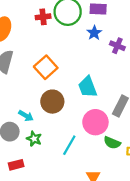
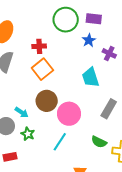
red cross: (43, 17) -> (39, 46), moved
cyan trapezoid: (88, 87) -> (91, 77), moved
pink circle: (95, 122) -> (69, 114), moved

